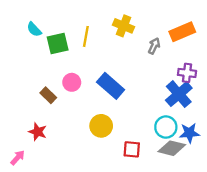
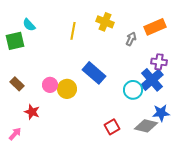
green square: (58, 44) -> (15, 41), moved
pink circle: (72, 82) -> (50, 85), moved
brown rectangle: (48, 95) -> (17, 84), moved
yellow circle: (101, 126) -> (67, 89), moved
cyan circle: (166, 127) -> (133, 90), moved
red square: (132, 149) -> (112, 127), turned -35

